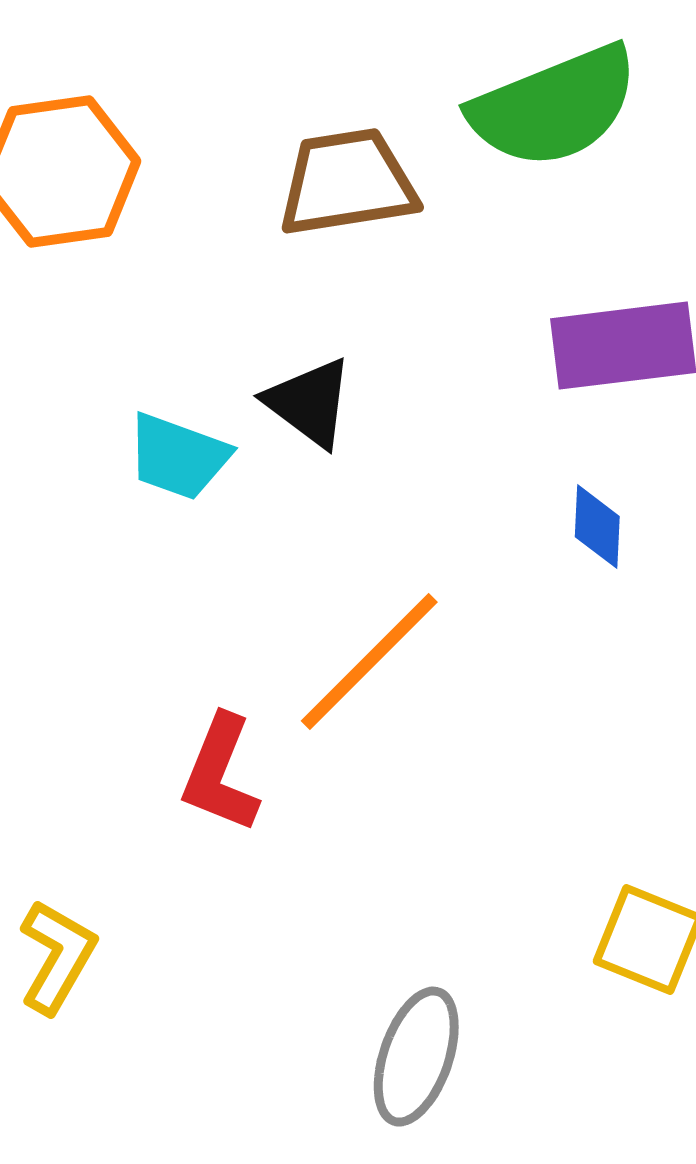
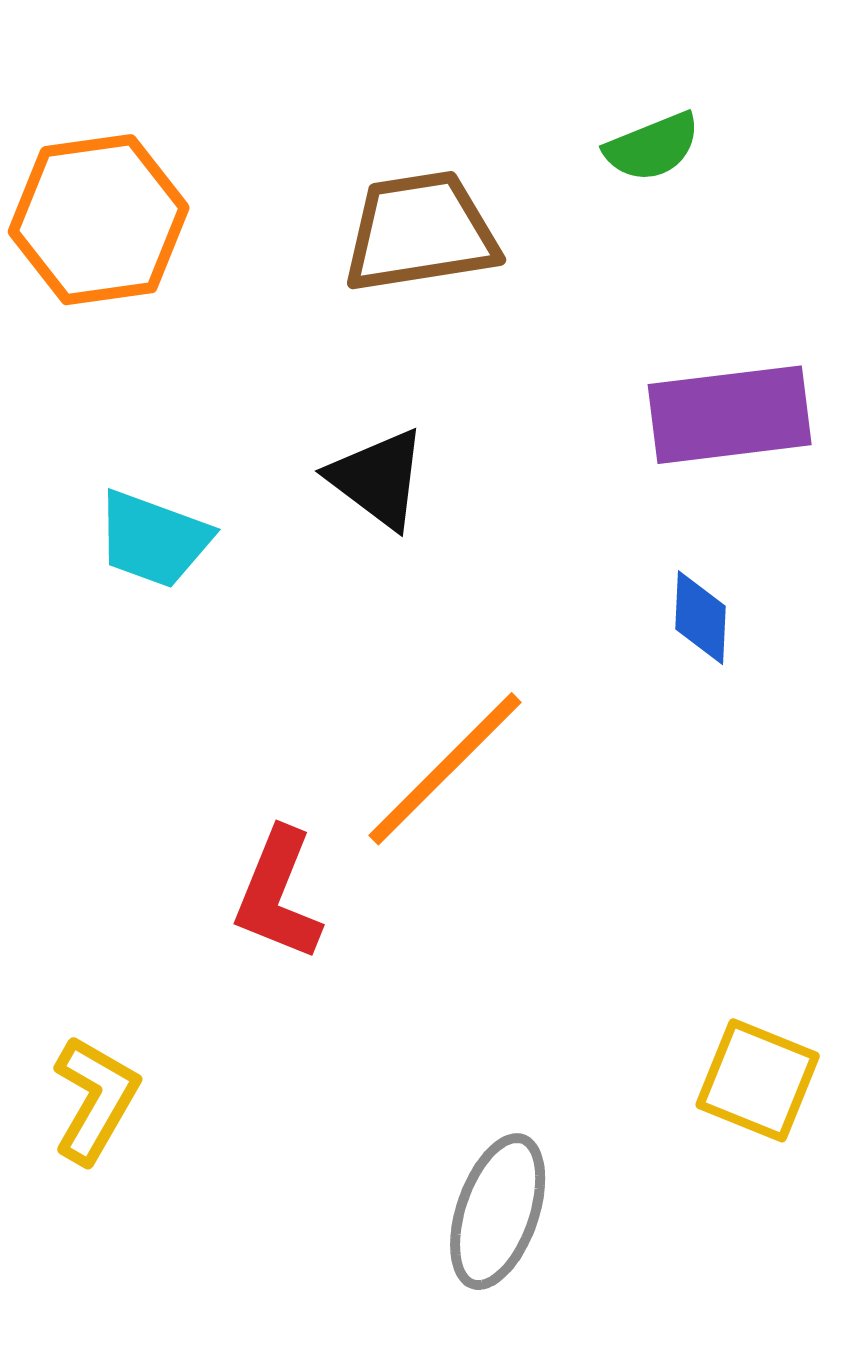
green semicircle: (554, 107) -> (652, 147), size x0.5
cyan trapezoid: (178, 457) -> (154, 539), moved

